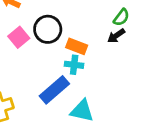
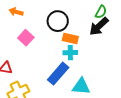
black circle: (48, 29) -> (58, 21), moved
black arrow: (116, 36) -> (99, 26), size x1.5

